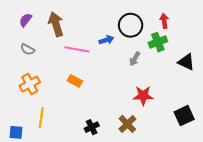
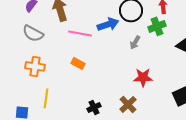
blue arrow: (106, 40) -> (108, 24), size x1.5
gray semicircle: (28, 49) -> (33, 33), size x1.5
orange cross: (30, 84) -> (35, 66), turned 36

